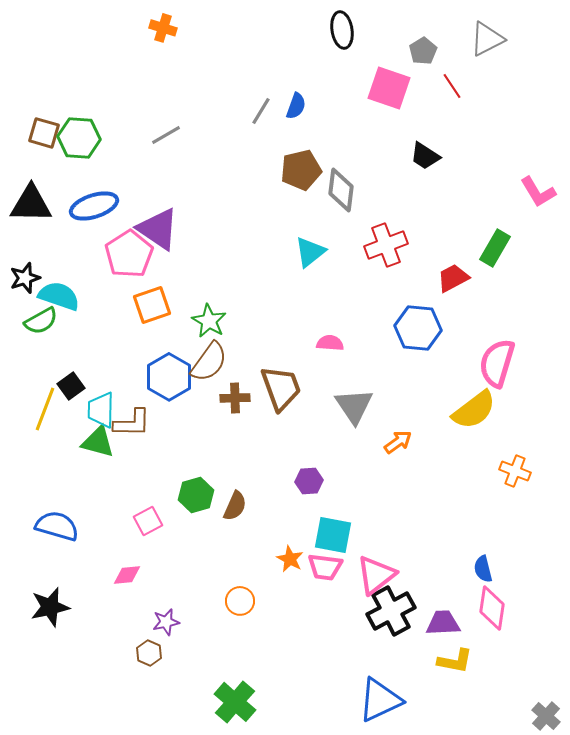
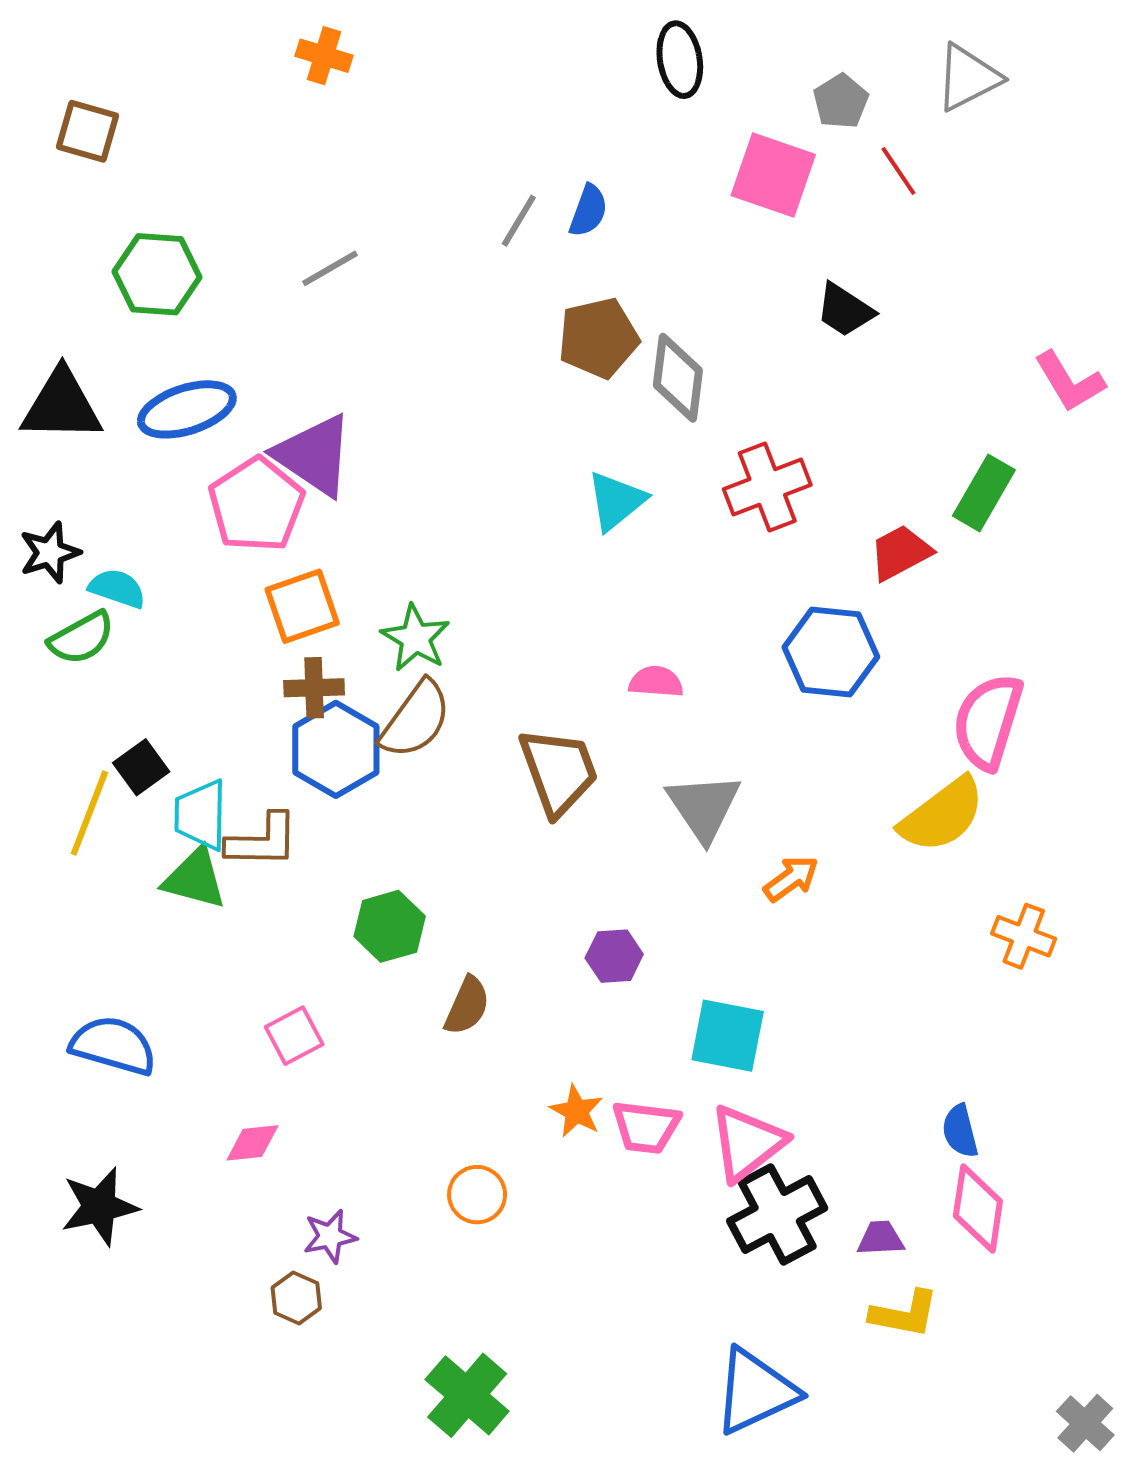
brown square: (44, 133) -> (87, 131), moved
cyan semicircle: (59, 296) -> (117, 588), size x0.7
brown cross: (235, 398) -> (314, 688), moved
green hexagon: (196, 495) -> (390, 926), moved
cyan square: (333, 535) -> (728, 1036), moved
purple trapezoid: (443, 623) -> (881, 1238), size x0.7

